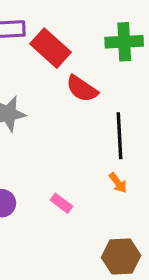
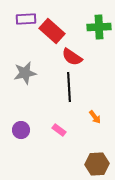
black line: (119, 136) -> (69, 87), moved

